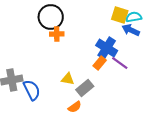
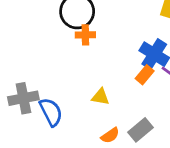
gray rectangle: (85, 88) -> (140, 130), moved

